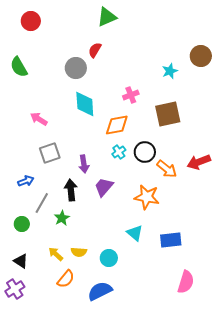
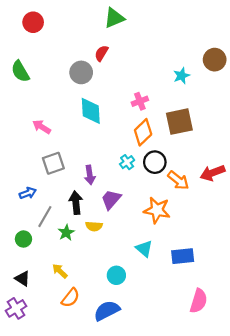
orange diamond: (117, 125) -> (143, 132), moved, turned -35
yellow semicircle: (79, 252) -> (94, 226), moved

